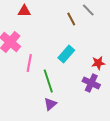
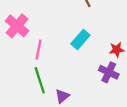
green line: (48, 81) -> (40, 80), moved

